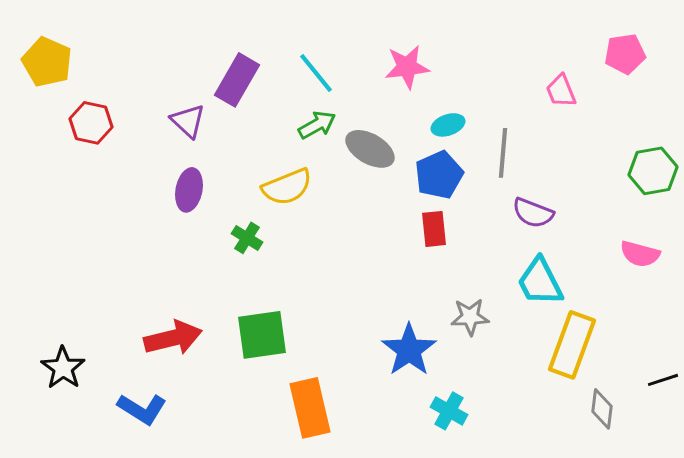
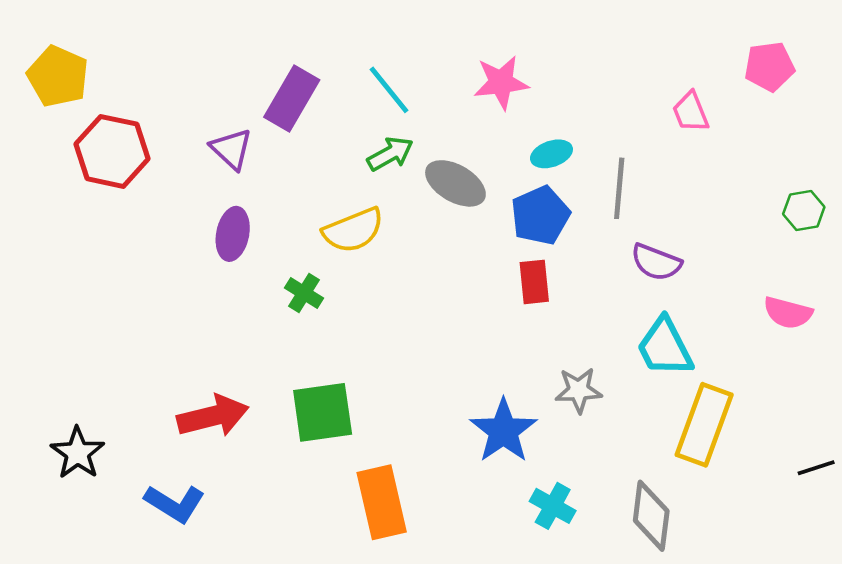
red hexagon: (91, 123) -> (112, 151), size x1.4
green hexagon: (653, 171) -> (804, 211), size x0.7
gray diamond: (602, 409) -> (651, 516), moved, size x1.4

